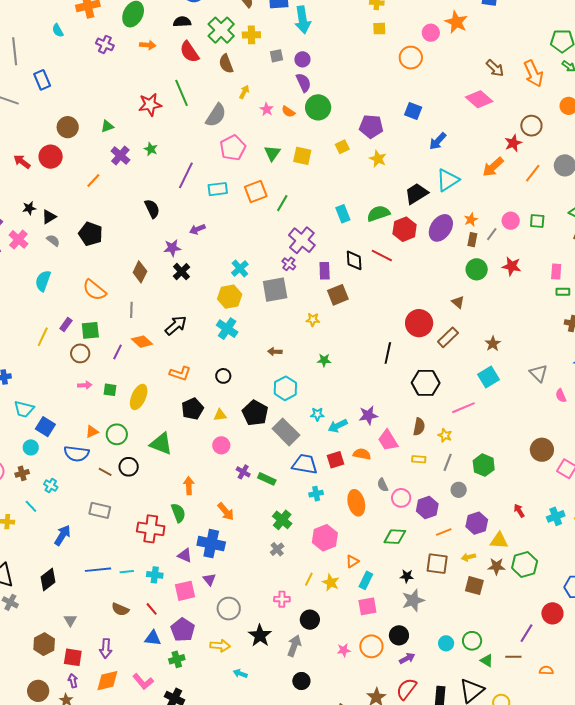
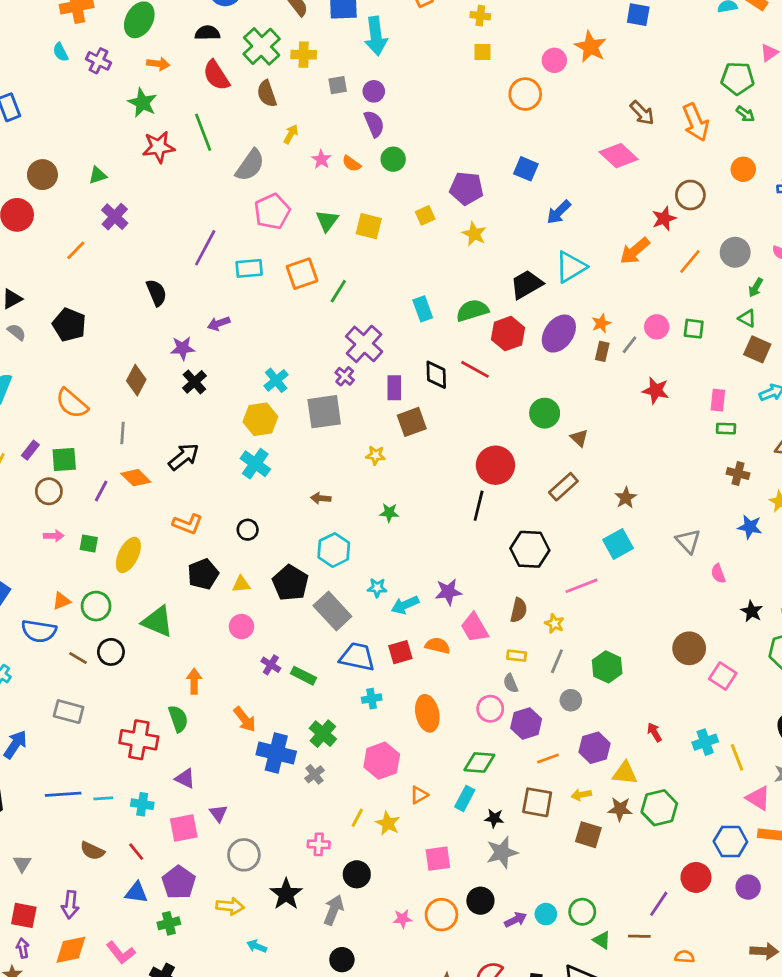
cyan semicircle: (58, 30) -> (61, 52), moved
green circle: (318, 107) -> (393, 159), size x0.7
green star: (151, 149) -> (142, 103), moved, size x1.5
green circle: (477, 269) -> (545, 413), moved
red circle: (419, 323) -> (495, 465), moved
gray semicircle: (383, 485) -> (511, 683), moved
blue cross: (211, 544) -> (276, 753), moved
cyan rectangle: (366, 580) -> (465, 798), moved
purple arrow: (407, 658) -> (516, 920), moved

